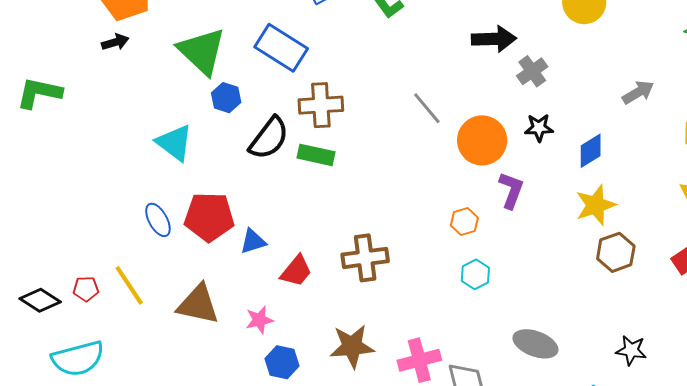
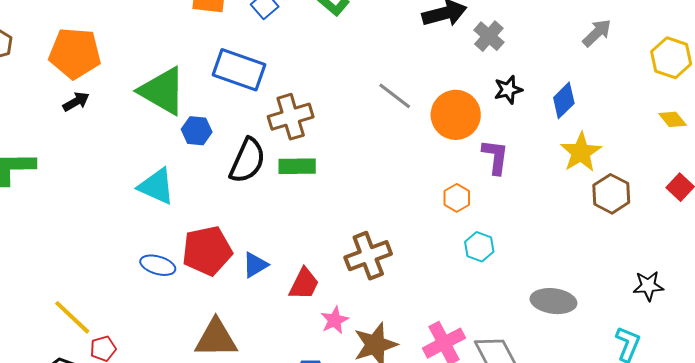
blue ellipse: (158, 220) -> (158, 265), turned -32
yellow line: (129, 285) -> (72, 317), moved
pink star: (259, 320) -> (335, 320), moved

